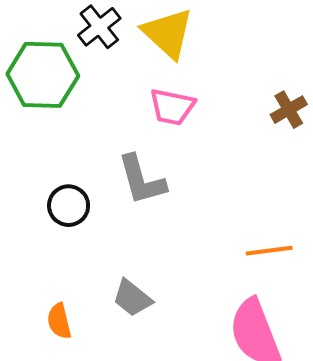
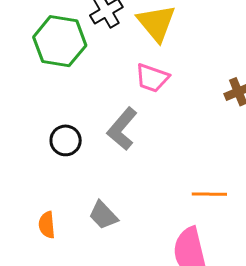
gray L-shape: (142, 180) -> (122, 129), turned 48

